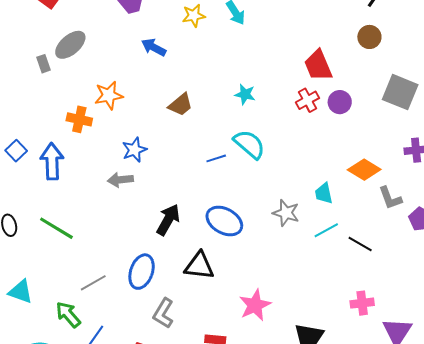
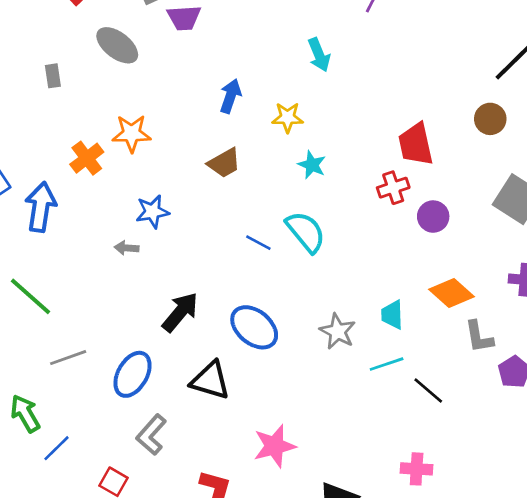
yellow star: (194, 16) -> (288, 117), moved
gray ellipse: (70, 45) -> (117, 45), moved, turned 68
blue arrow: (154, 47) -> (230, 96), moved, turned 70
purple circle: (340, 102) -> (433, 217), moved
orange cross: (79, 119) -> (87, 158), turned 30
blue line: (216, 158) -> (258, 243), turned 36
gray arrow: (120, 180) -> (127, 248), size x0.7
gray line: (93, 283) -> (68, 358), moved

